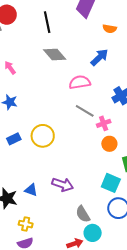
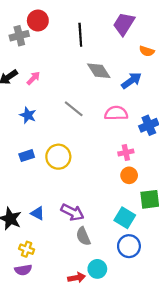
gray diamond: (55, 54) -> (99, 71), moved
pink arrow: (10, 68) -> (33, 78), turned 72
pink semicircle: (80, 82) -> (116, 113), moved
gray line: (85, 111) -> (74, 109), moved
gray semicircle: (83, 214) -> (83, 236), moved

